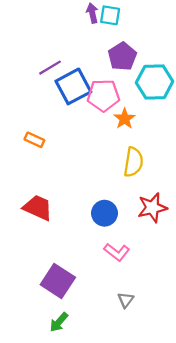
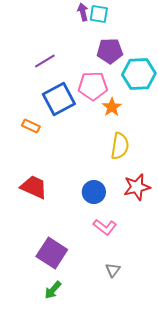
purple pentagon: (122, 56) -> (110, 51), turned 30
blue square: (73, 86) -> (59, 99), moved

